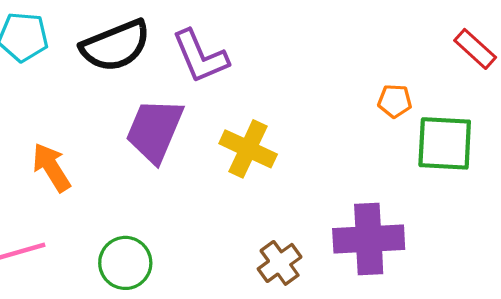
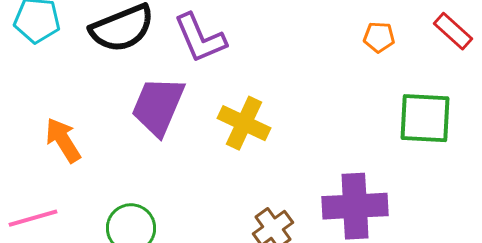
orange pentagon: (395, 101) -> (379, 37), moved

